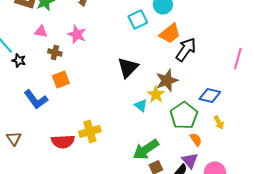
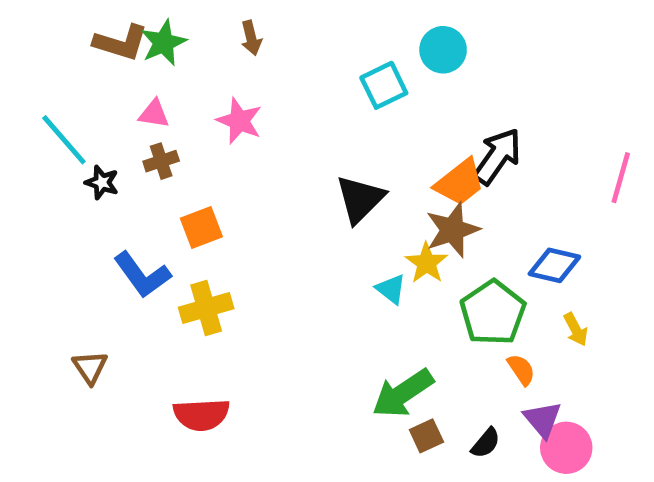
orange trapezoid: (170, 33) -> (460, 182), moved
brown cross: (55, 52) -> (161, 161), moved, turned -32
yellow cross: (90, 131) -> (206, 308), moved
red semicircle: (63, 141) -> (201, 415), moved
purple triangle: (190, 160) -> (543, 419), moved

